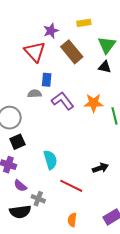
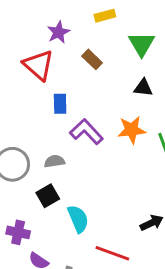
brown rectangle: (72, 52) -> (92, 59), size x0.6
black triangle: (105, 67) -> (143, 88), moved
gray semicircle: (35, 94) -> (54, 161), moved
black square: (17, 142) -> (48, 196), moved

